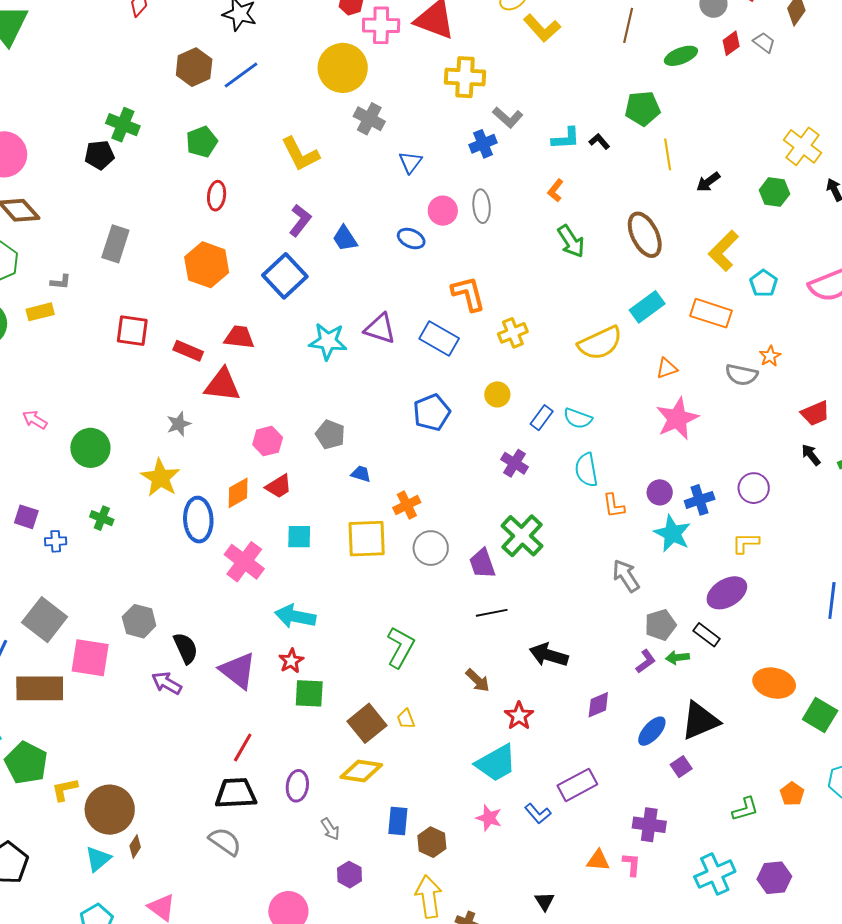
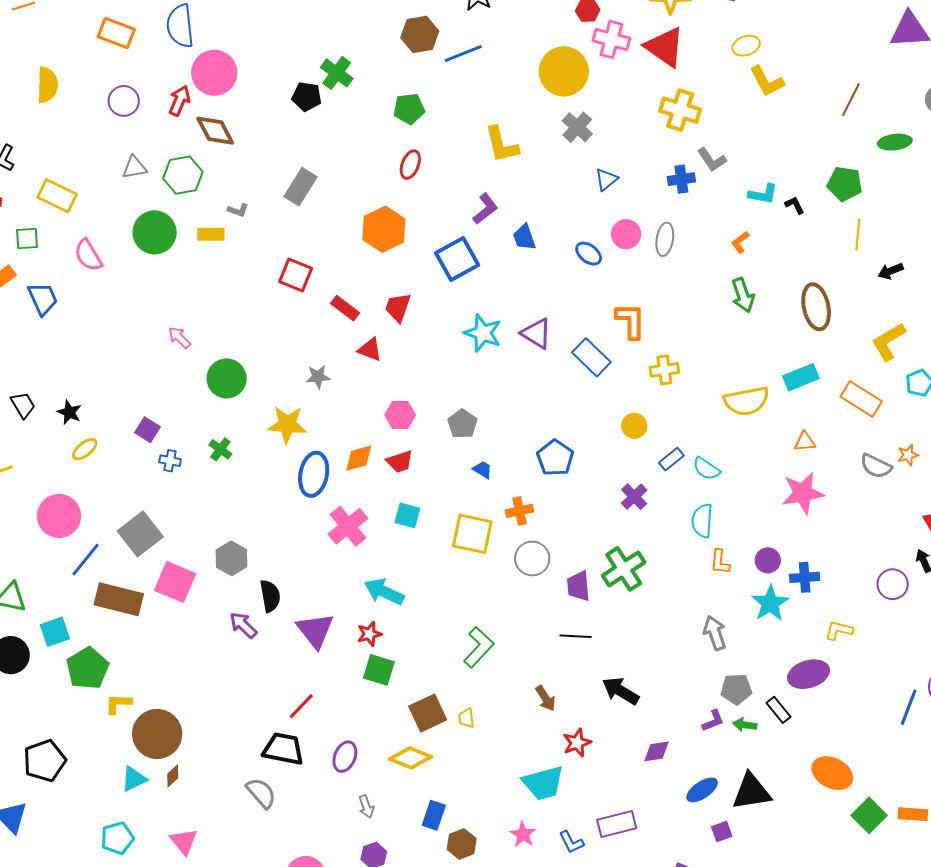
red trapezoid: (239, 337) -> (398, 307), turned -92
red triangle: (222, 385) -> (370, 350), size x0.7
blue pentagon: (432, 412) -> (555, 458), moved, turned -30
yellow star: (160, 478) -> (287, 425), turned 30
purple circle: (754, 488) -> (893, 584), moved

